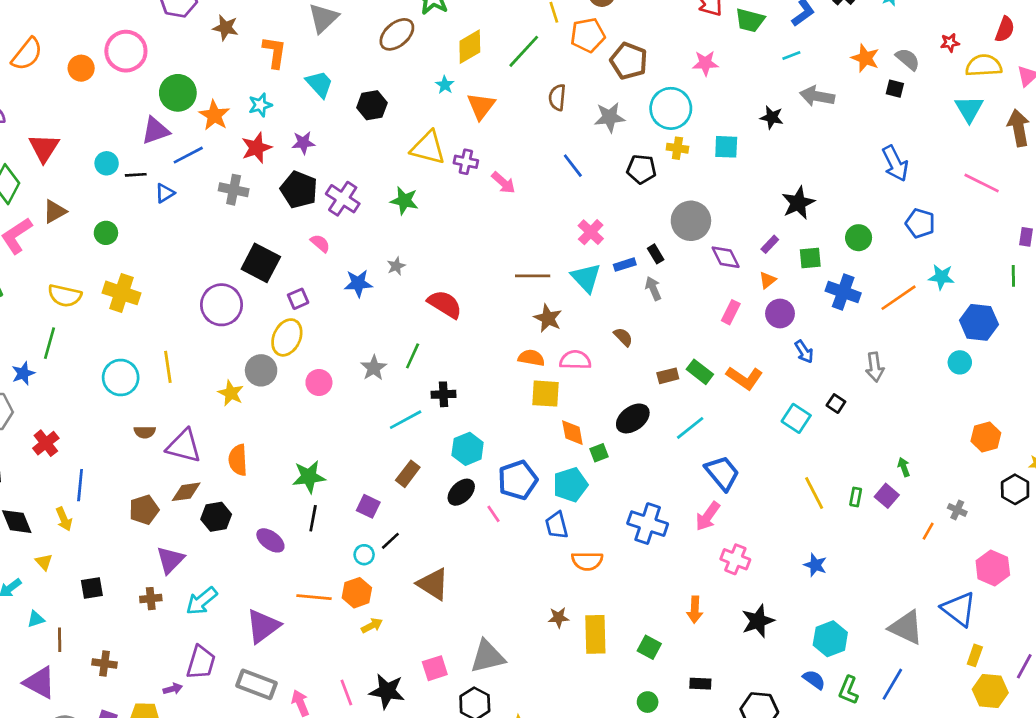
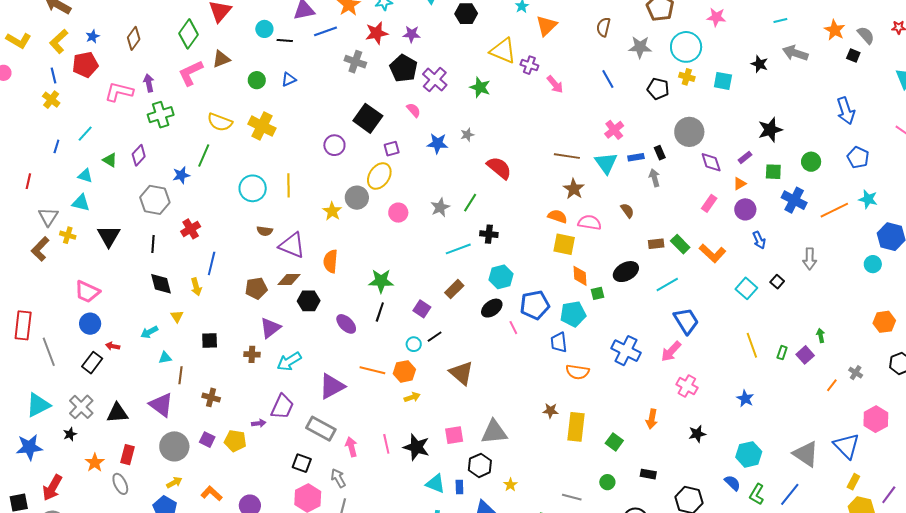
blue triangle: (165, 193) -> (289, 79), moved
purple circle: (221, 305) -> (334, 145), size x0.7
black star: (758, 621) -> (697, 434), size x0.7

